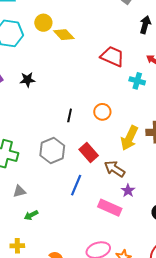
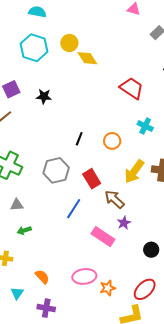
cyan cross: (137, 81) -> (145, 126), moved

